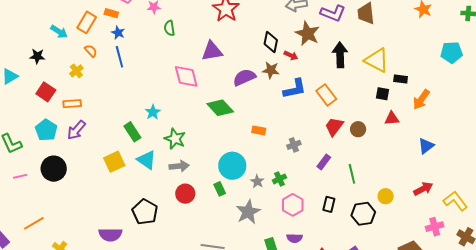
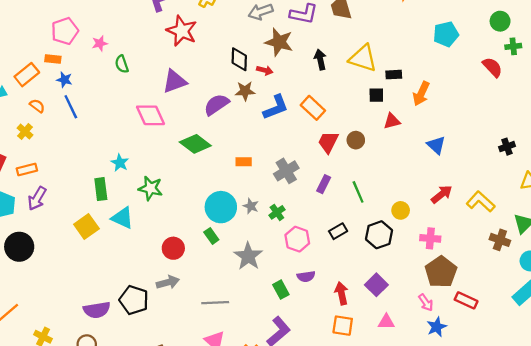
orange rectangle: (87, 22) -> (27, 75), turned 30
black arrow: (340, 55) -> (320, 60), size x0.7
green rectangle: (132, 132) -> (101, 189), turned 36
gray cross: (294, 145) -> (286, 171), size x1.5
blue triangle: (426, 146) -> (436, 145), turned -30
gray arrow: (179, 166) -> (168, 282), moved
gray star: (257, 181) -> (251, 206), moved
black rectangle: (329, 204) -> (338, 231), turned 56
black pentagon: (145, 212) -> (134, 300), moved
pink cross: (435, 227) -> (430, 238), moved, turned 30

